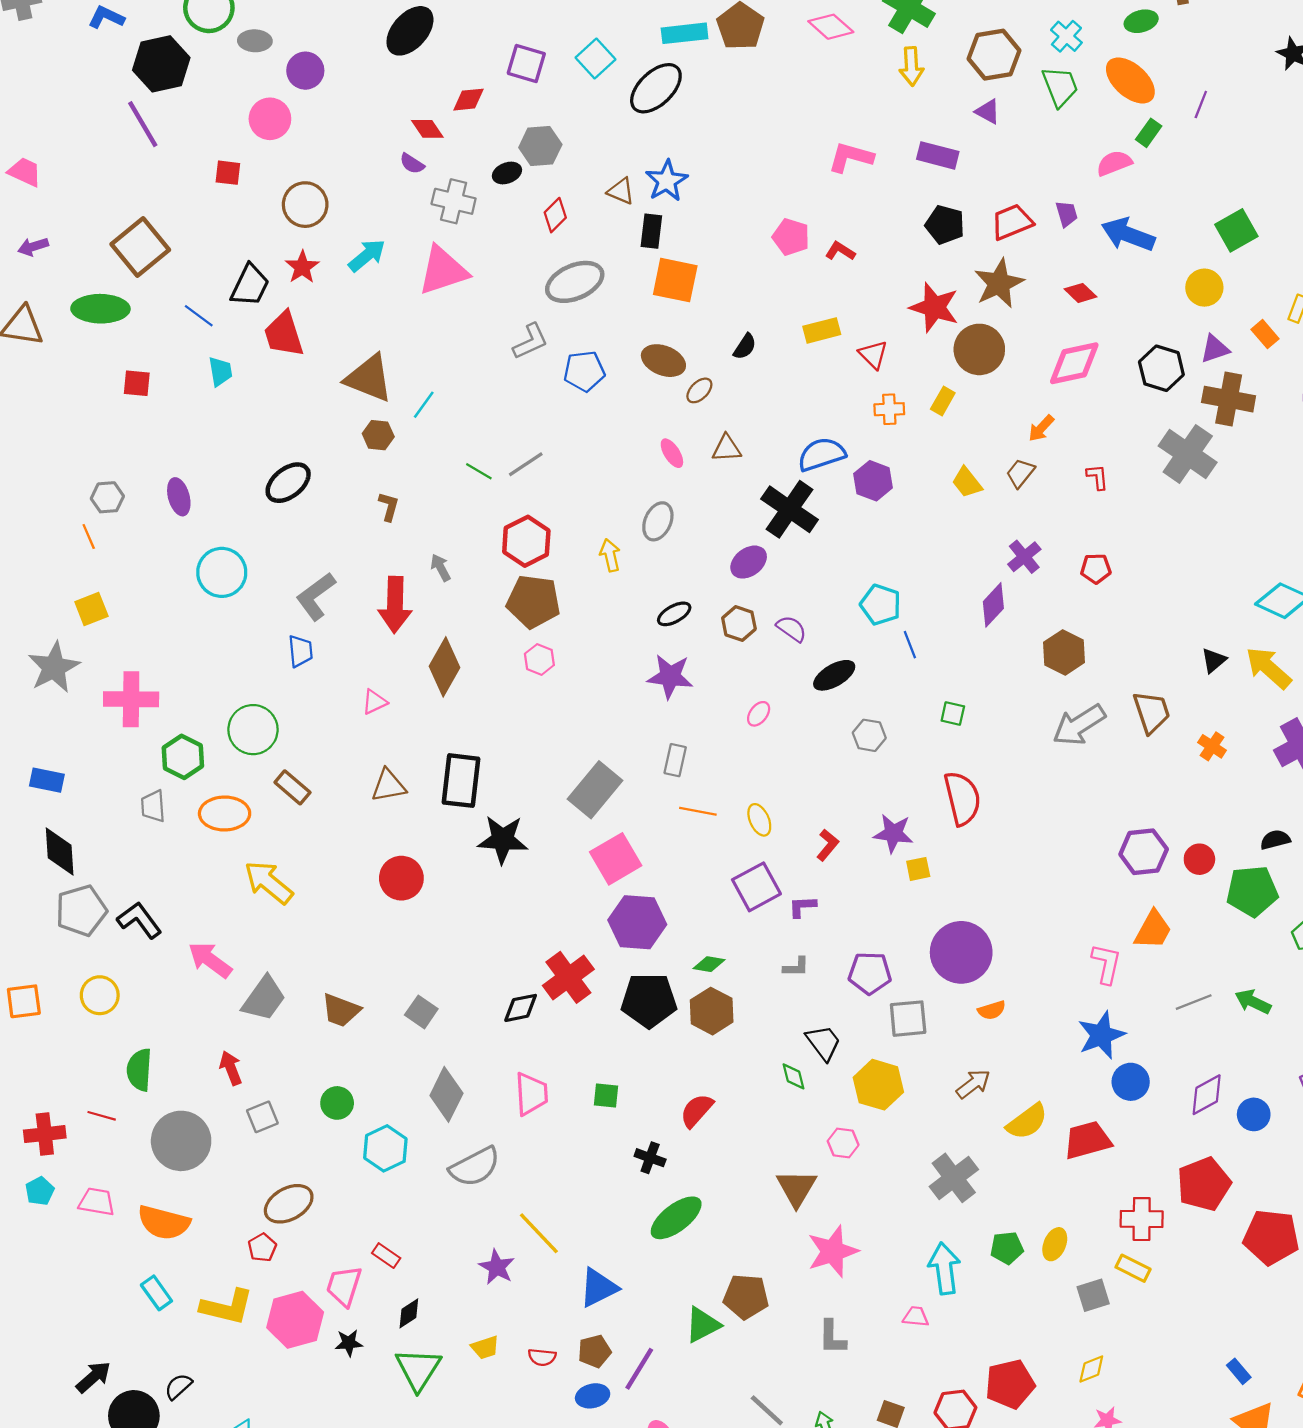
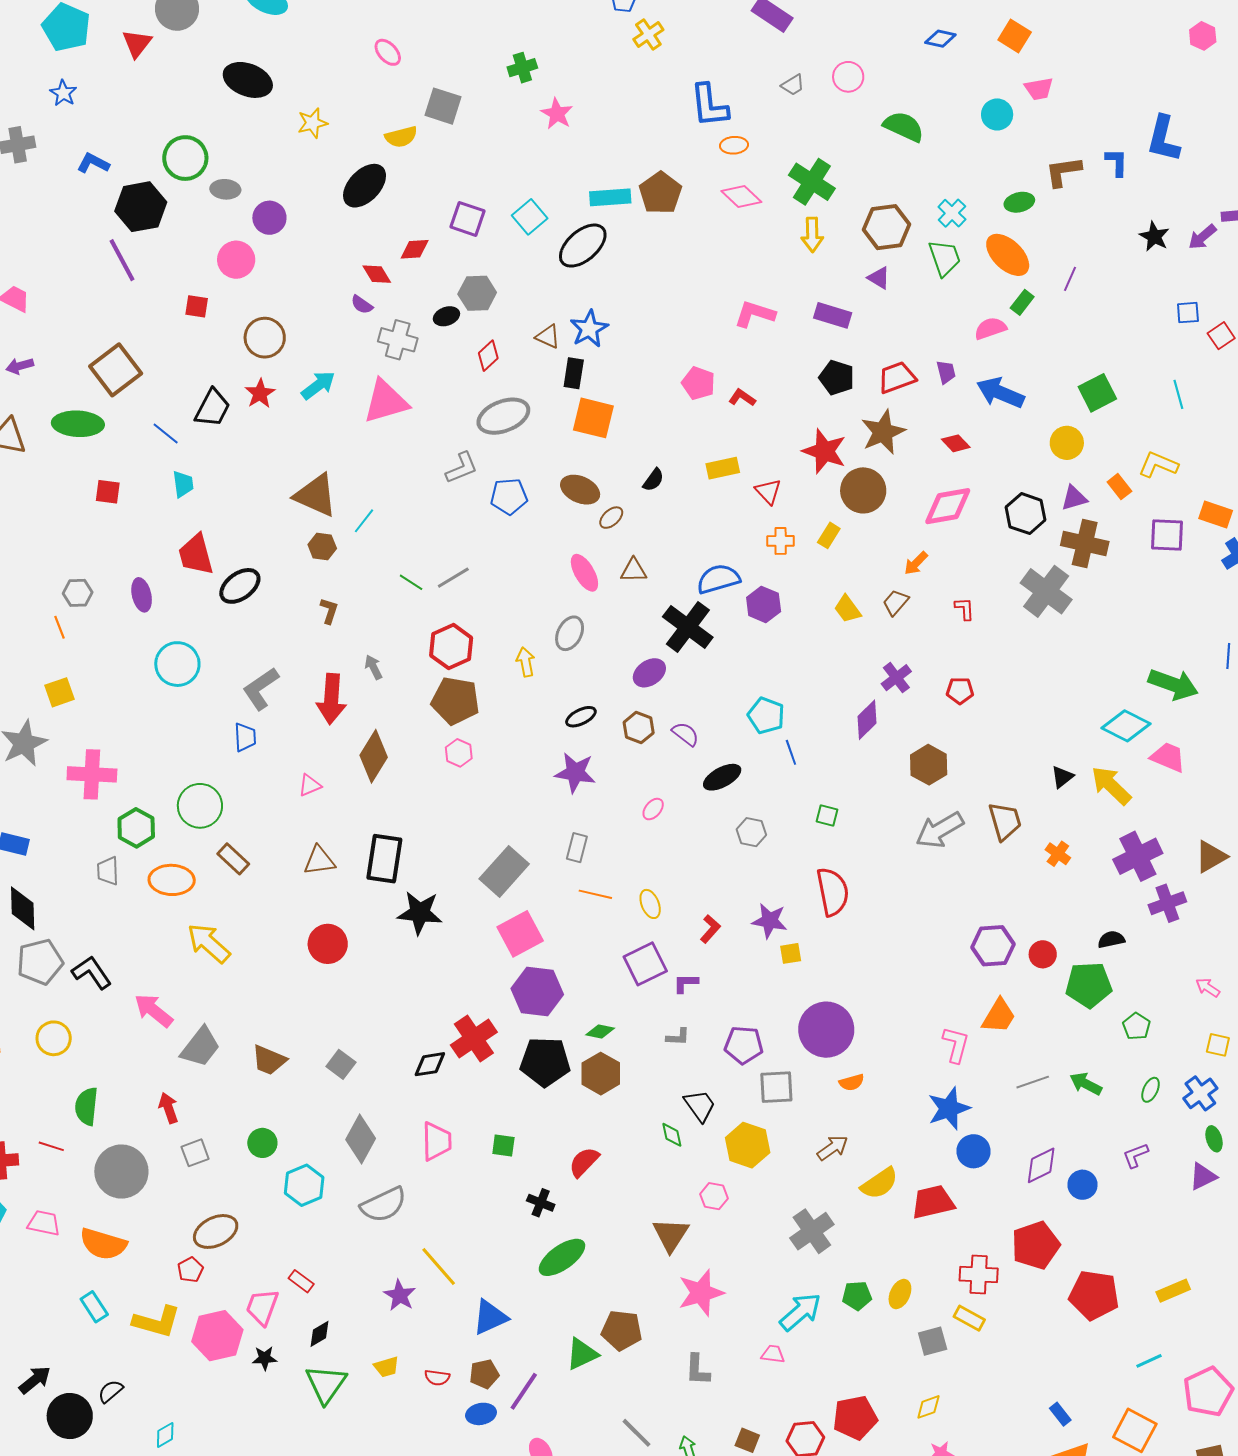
red trapezoid: (284, 334) -> (196, 555), moved
pink ellipse: (672, 453) -> (584, 573), size x1.4
cyan arrow: (944, 1268) -> (800, 1312), turned 54

